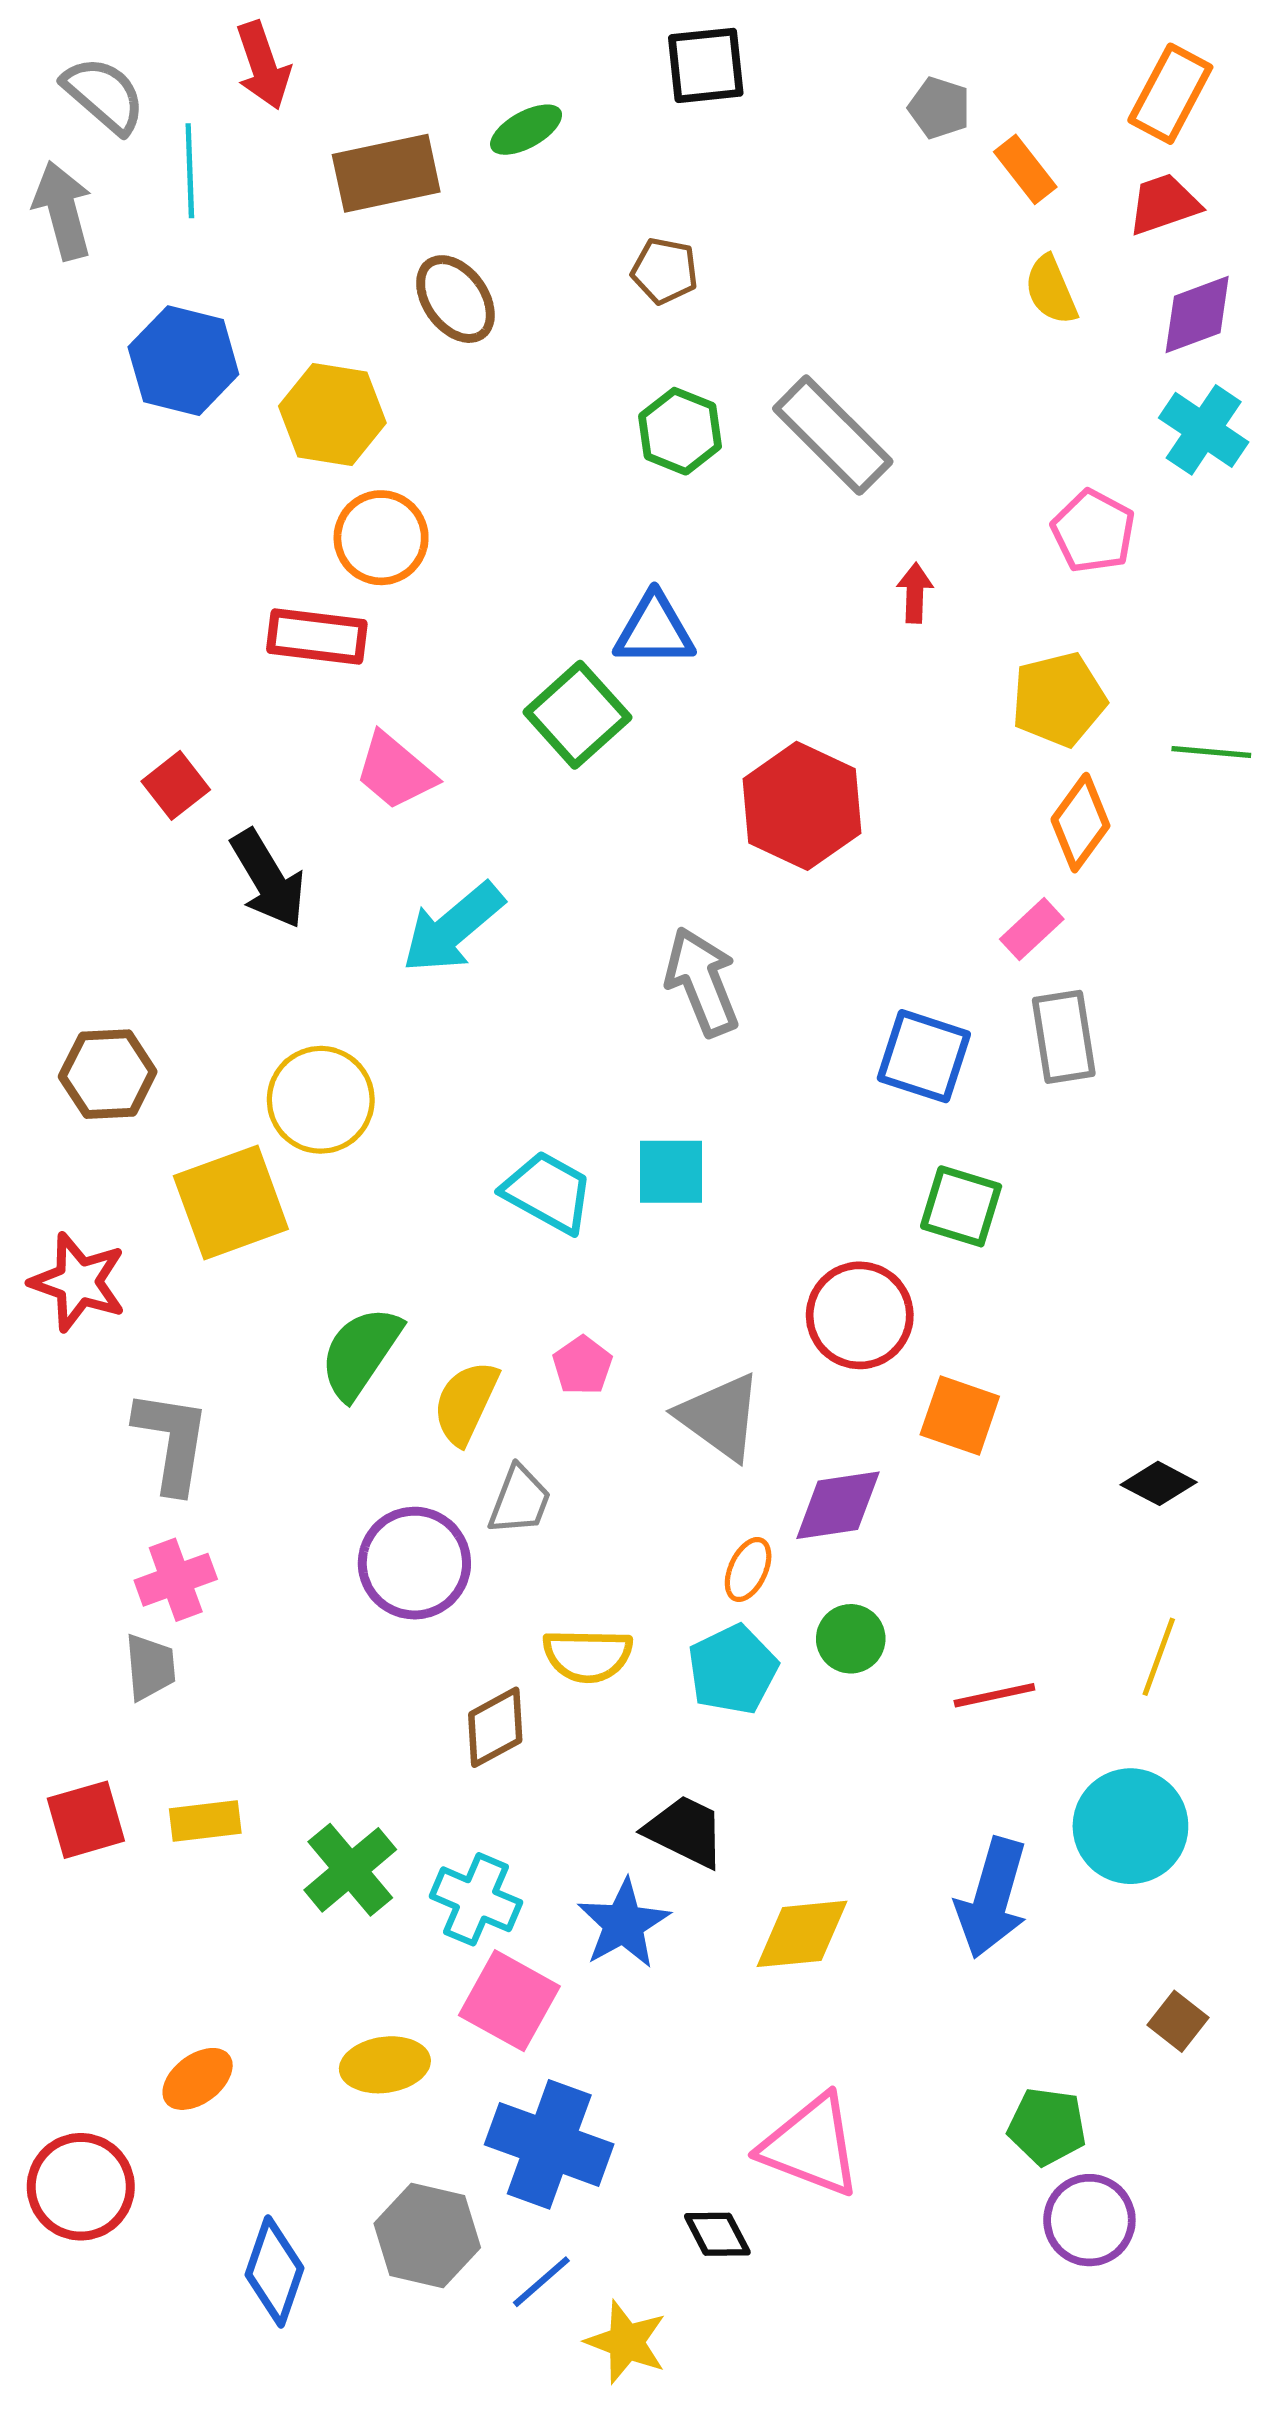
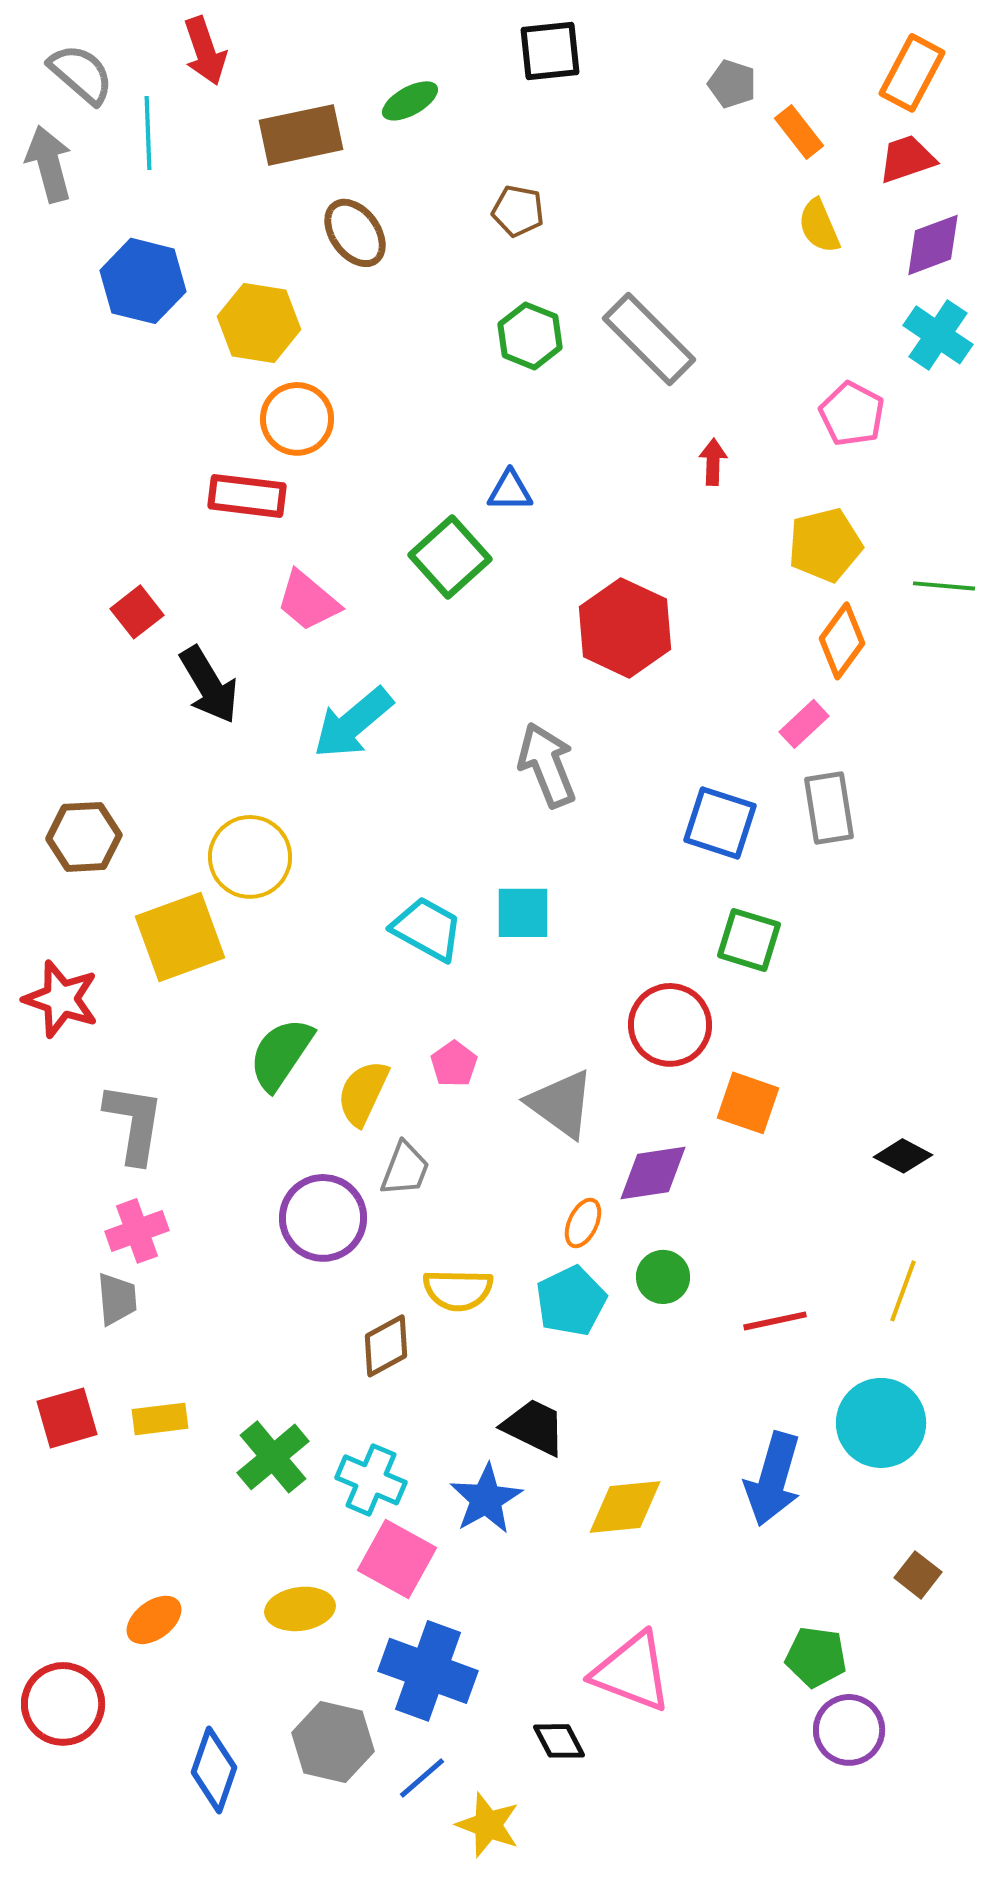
blue triangle: (654, 630) -> (510, 491), size x0.7

